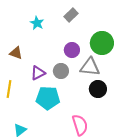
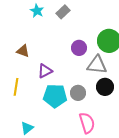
gray rectangle: (71, 15) -> (63, 12), moved
cyan star: (37, 23) -> (37, 11), moved
gray circle: (61, 71) -> (78, 93), moved

